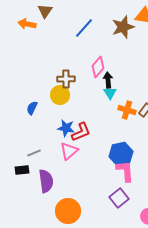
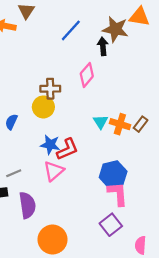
brown star: (123, 27) -> (115, 29), turned 30
black arrow: (108, 80) -> (103, 46), moved
cyan triangle: (110, 93) -> (101, 122), moved

